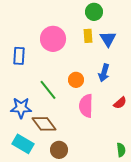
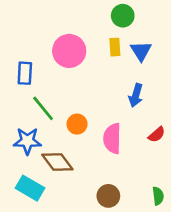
orange circle: (76, 80) -> (77, 124), moved
green line: (48, 90) -> (43, 108), moved
brown circle: (59, 150) -> (108, 196), moved

